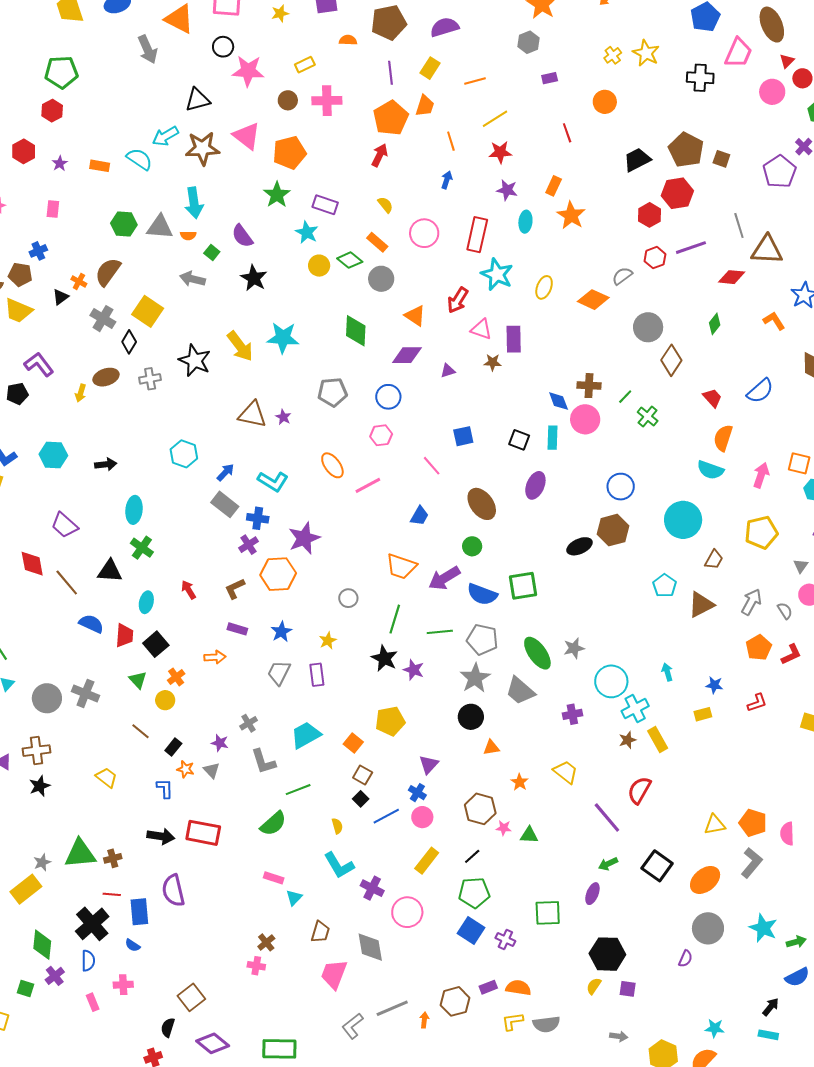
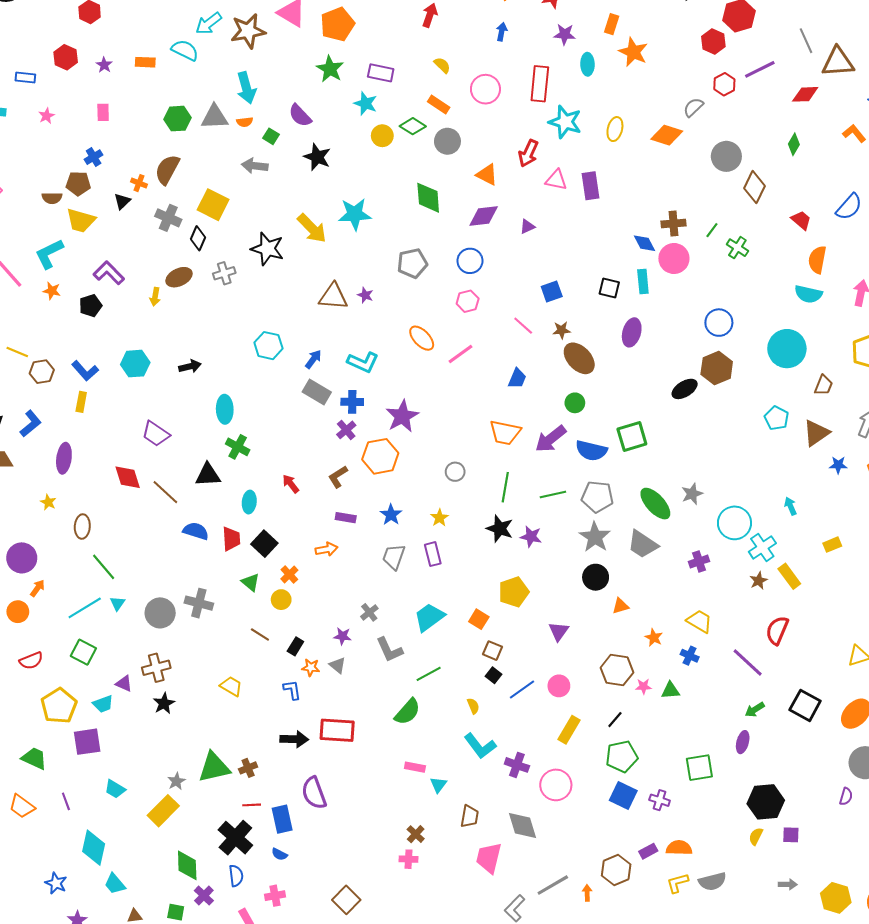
brown star: (493, 362) -> (562, 330), moved
blue star: (714, 685) -> (838, 465), moved
blue cross: (417, 793) -> (690, 656), moved

